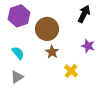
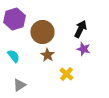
black arrow: (84, 14) -> (80, 29), moved
gray triangle: (17, 77) -> (20, 85), moved

